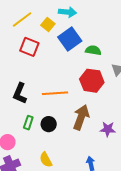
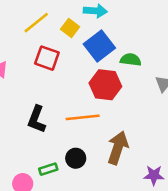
red hexagon: (92, 81) -> (105, 85), moved
green rectangle: (28, 123) -> (48, 169), moved, turned 56
purple star: (108, 129) -> (154, 175), moved

